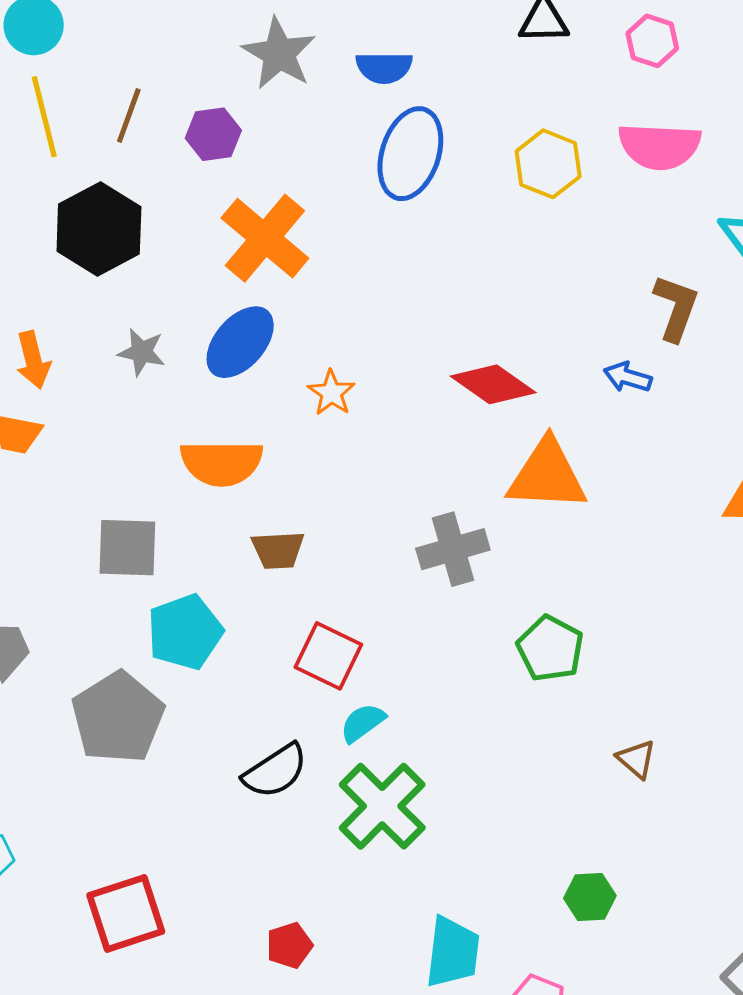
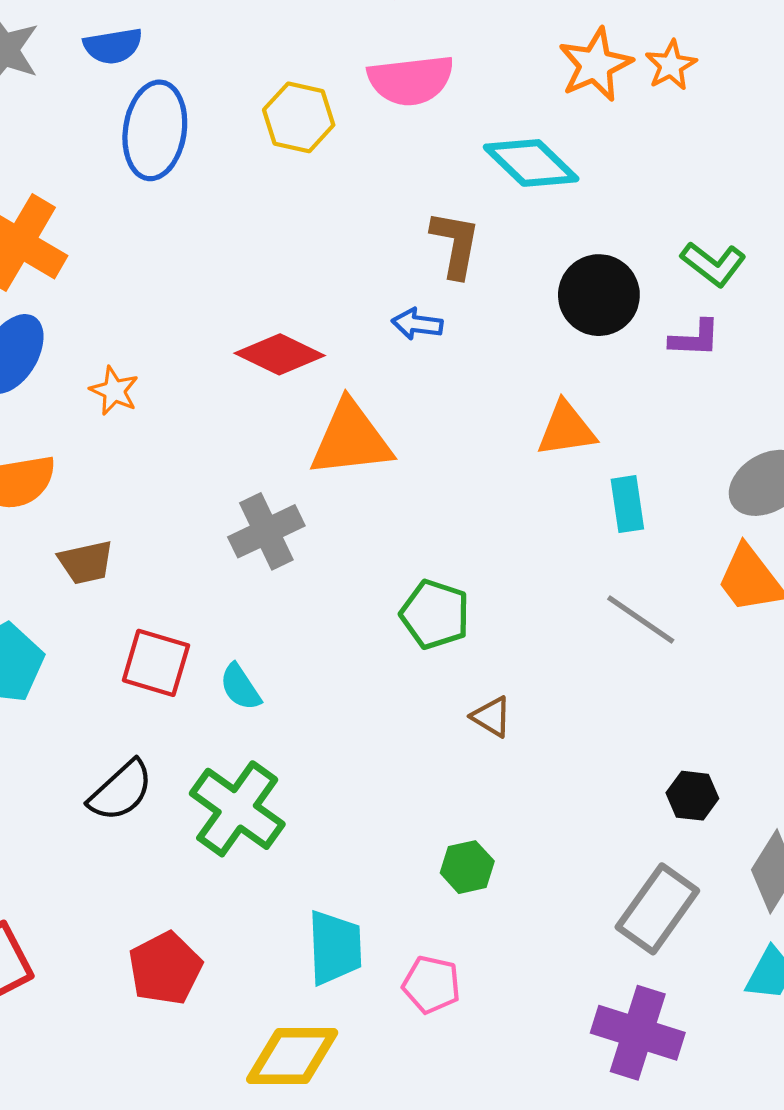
green pentagon: (550, 649) -> (435, 614), moved
cyan semicircle: (363, 723) -> (240, 687), moved, turned -78
red pentagon: (289, 945) -> (165, 968), size x1.5

